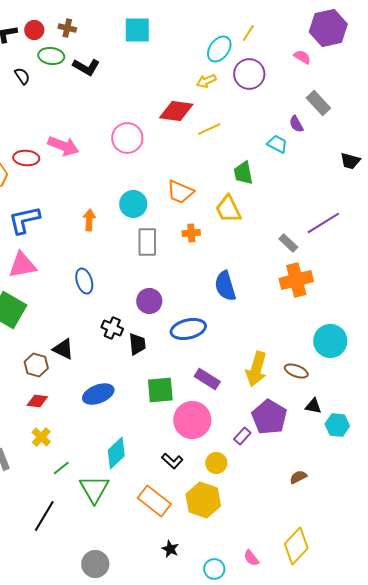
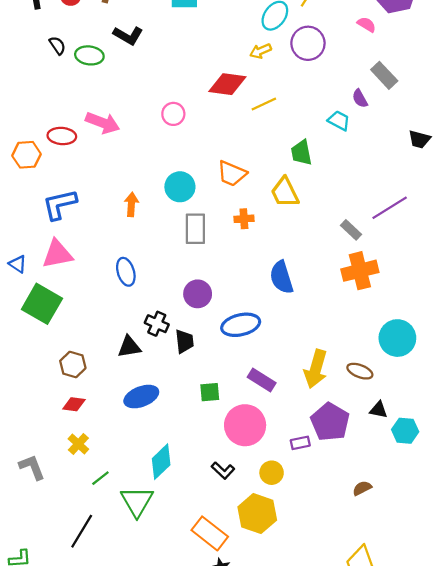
green ellipse: (51, 56) -> (89, 55), moved
pink circle: (127, 138) -> (173, 114), size x0.7
black triangle: (63, 349) -> (129, 347), moved, turned -35
green square: (160, 390) -> (210, 392), size x0.7
purple rectangle: (242, 436) -> (300, 443), turned 36
orange rectangle: (154, 501) -> (210, 533), moved

